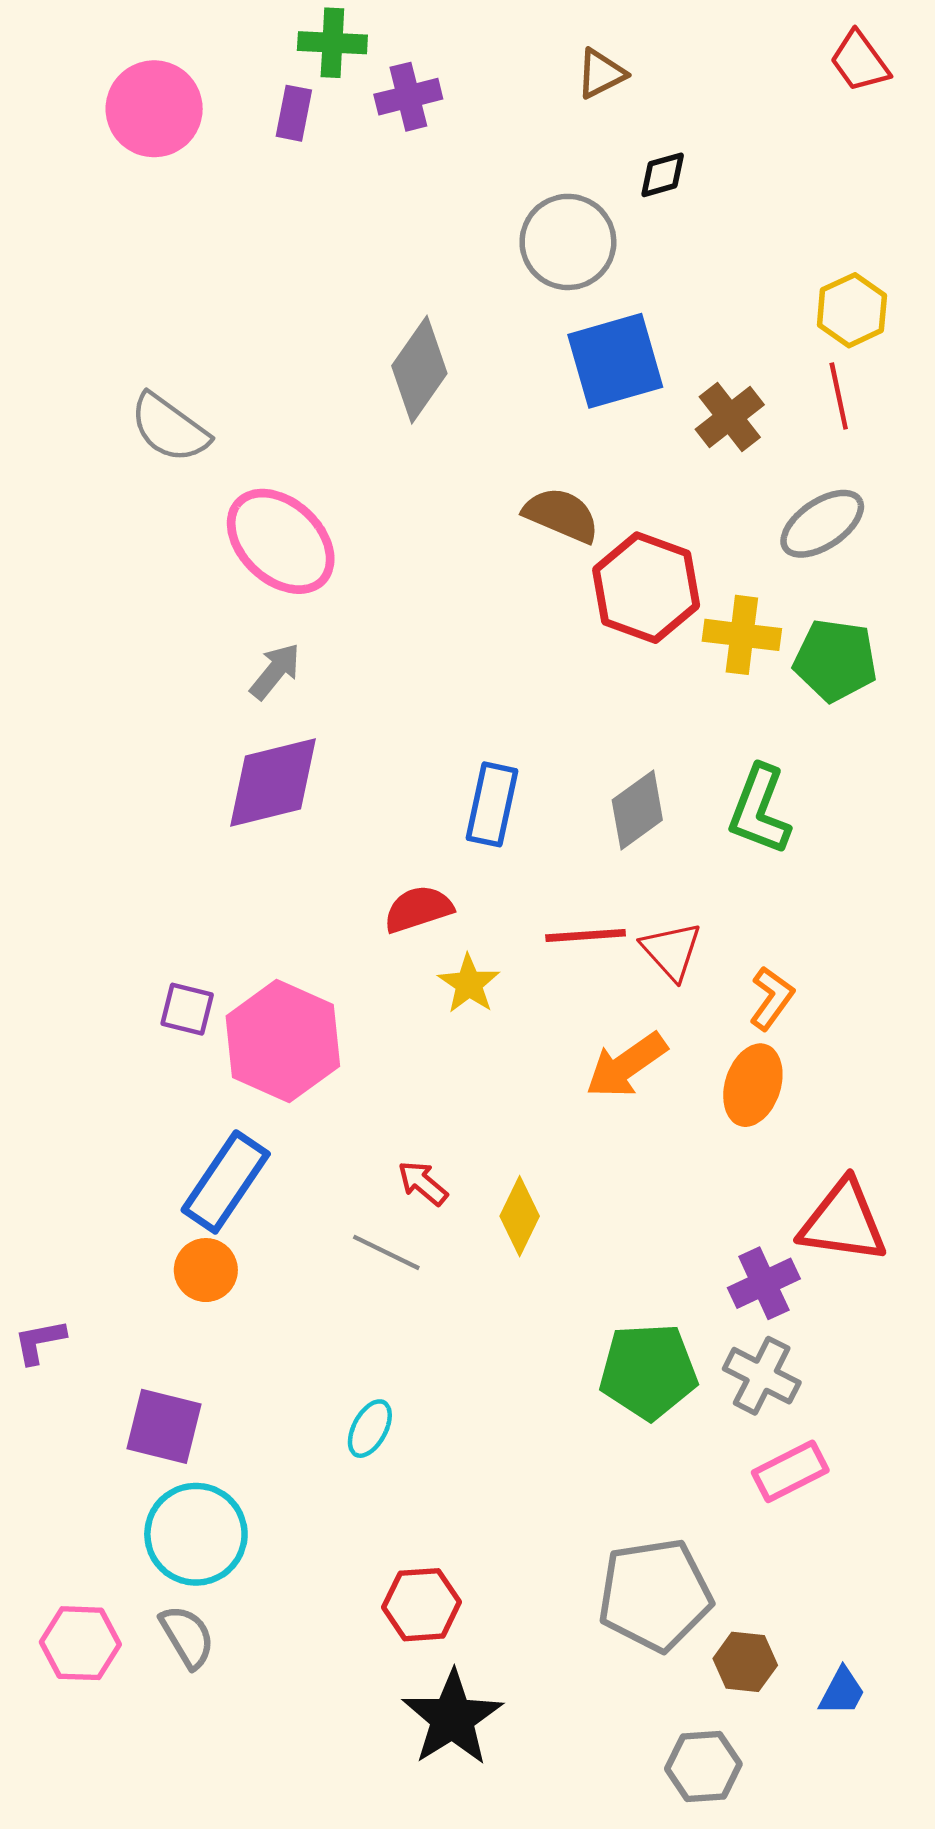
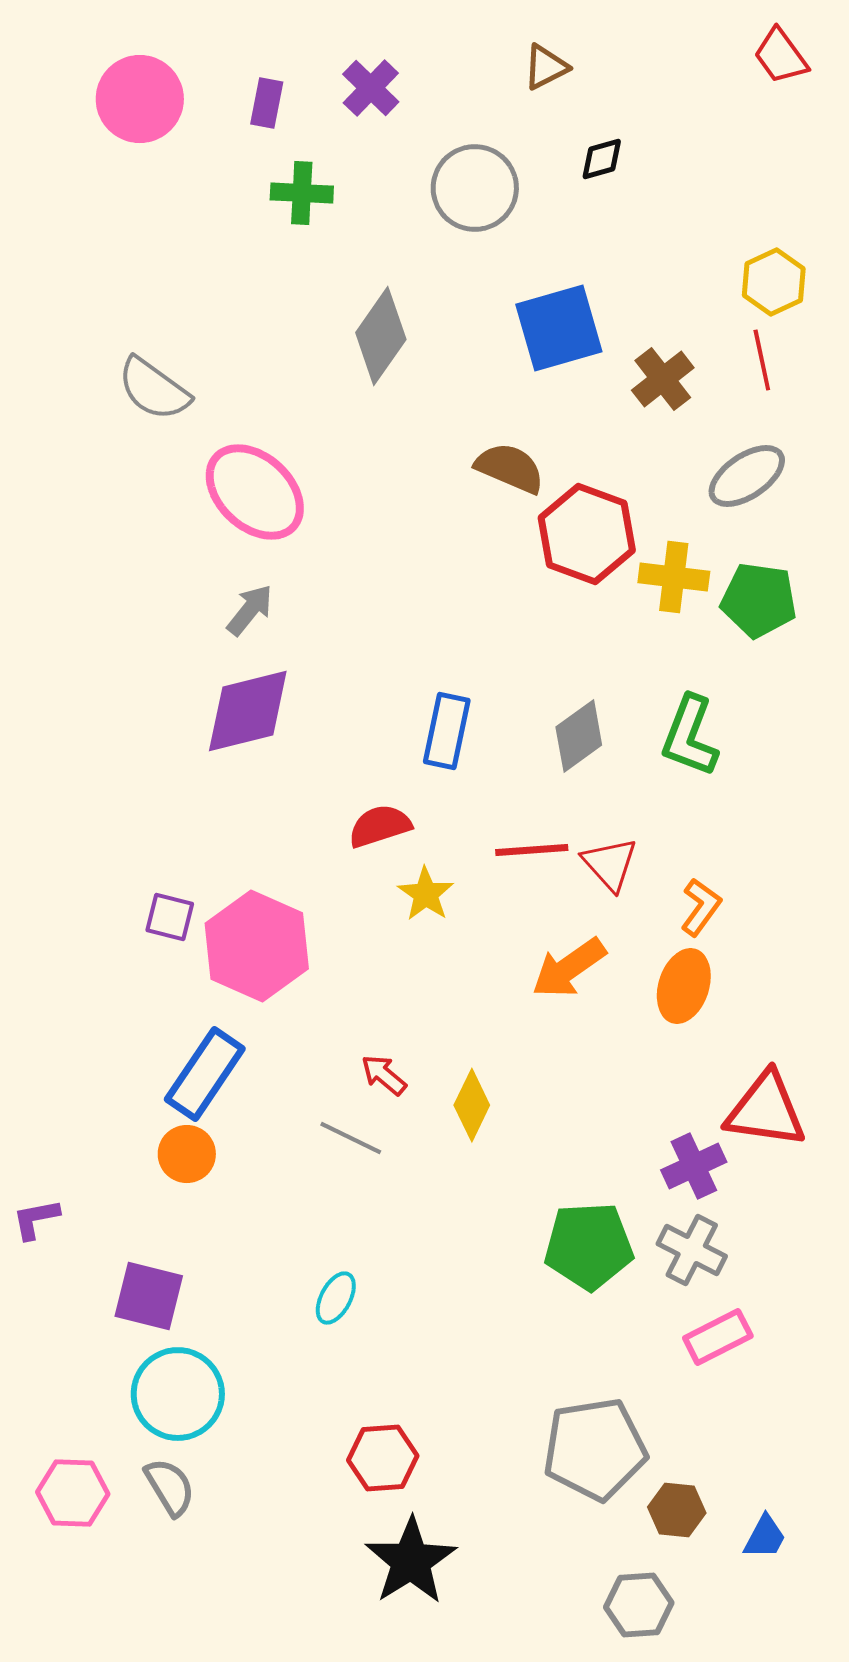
green cross: (332, 43) -> (302, 193), moved
purple cross: (408, 97) -> (371, 88), turned -32
gray circle: (568, 242) -> (475, 188), moved

